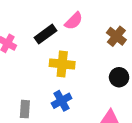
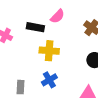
black rectangle: (45, 34) -> (35, 27), turned 48

